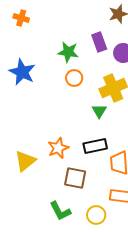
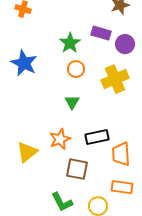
purple rectangle: (99, 42) -> (101, 33), turned -54
green star: (68, 52) -> (70, 43), turned 30
green triangle: (99, 111) -> (72, 102), moved

